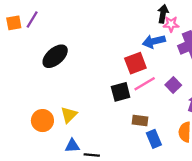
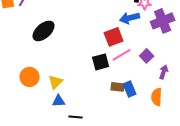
orange circle: (42, 121) -> (30, 77), moved
blue rectangle: (154, 139) -> (130, 89), moved
blue triangle: (72, 146) -> (59, 101), moved

